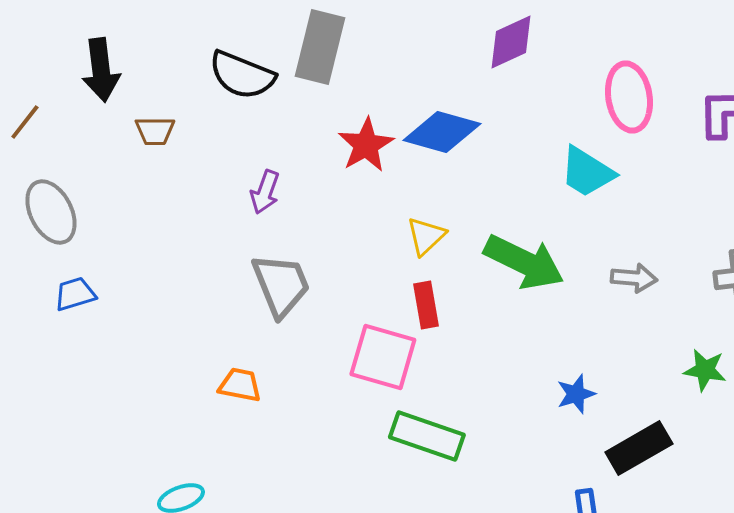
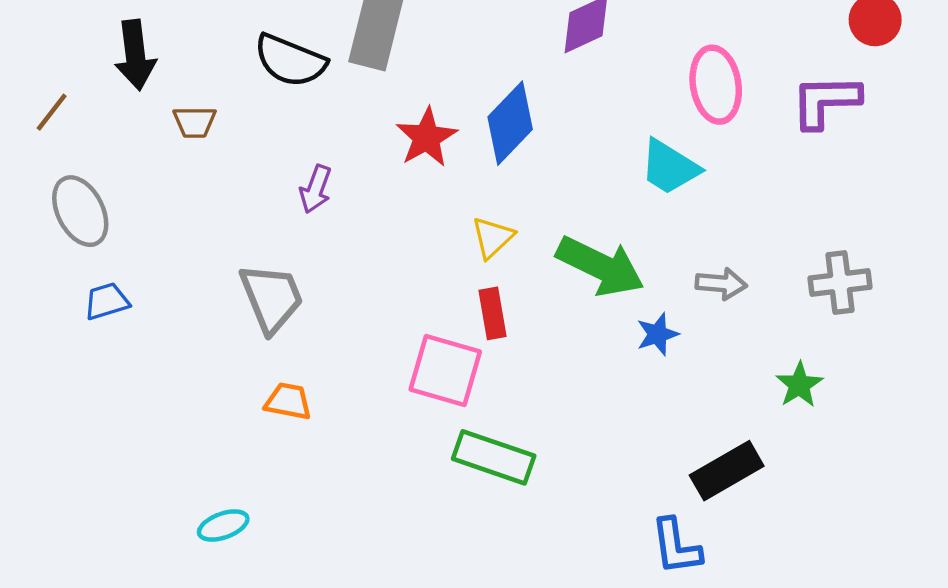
blue diamond: (442, 132) -> (510, 123), turned -62
gray trapezoid: (281, 285) -> (272, 298), moved
green star: (705, 370) -> (799, 385), turned 30
blue star: (576, 394) -> (657, 334), moved

